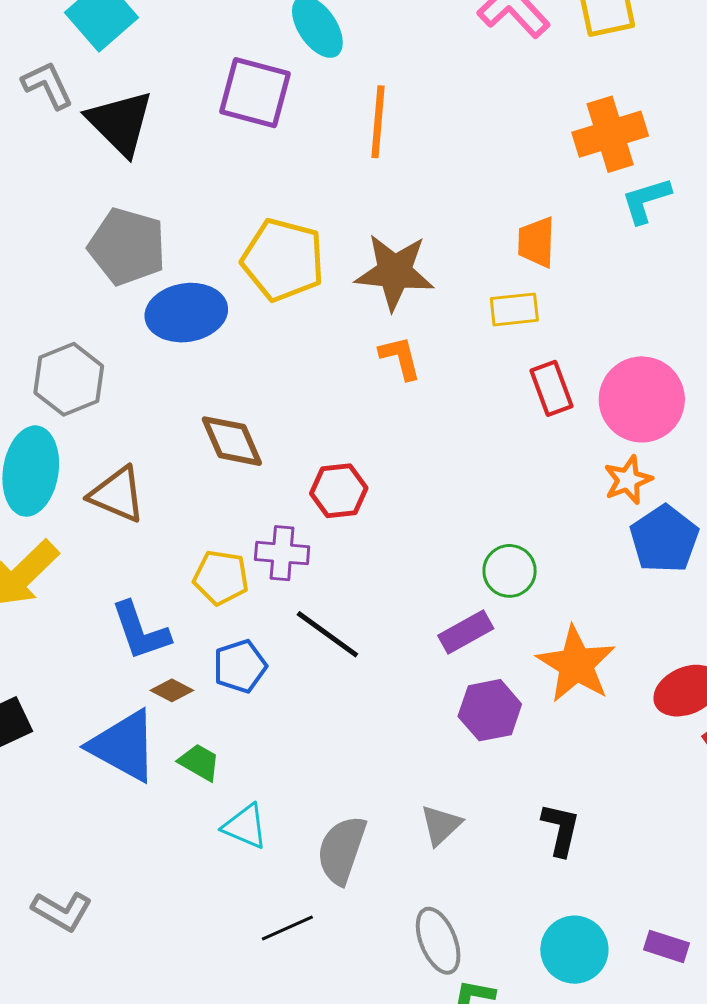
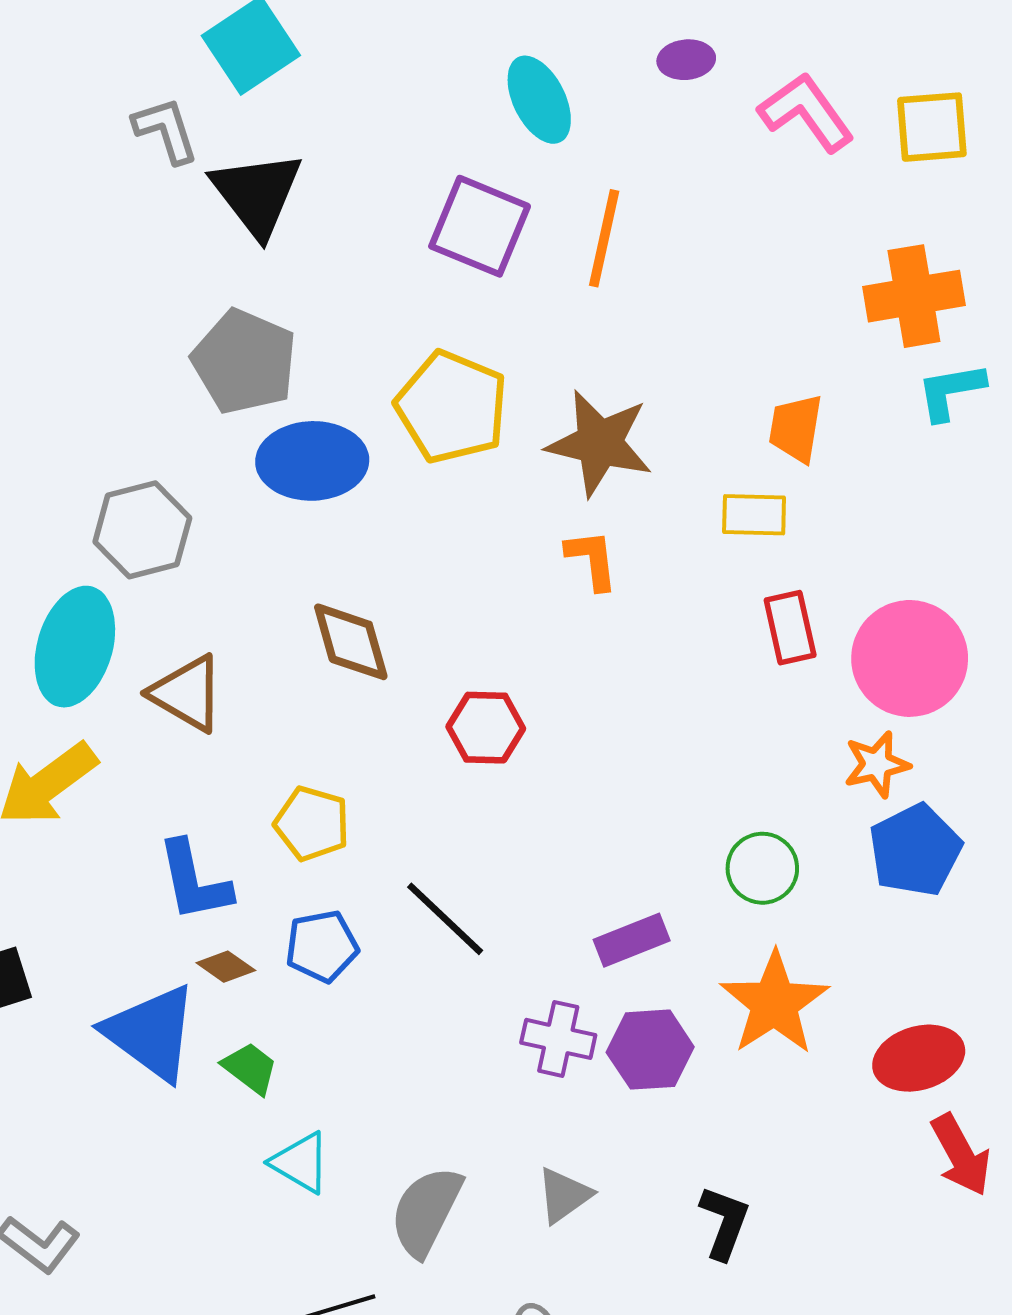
purple square: (255, 93) -> (480, 226), moved
purple cross: (282, 553) -> (558, 1039), moved
green circle: (510, 571) -> (762, 868), moved

